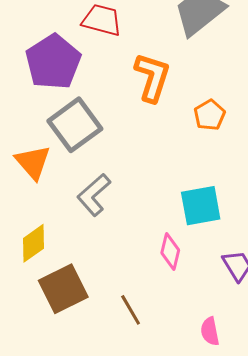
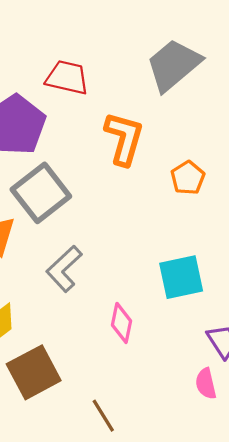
pink diamond: (170, 251) -> (121, 323), moved
brown line: (131, 310) -> (103, 416), moved
pink semicircle: (210, 331) -> (206, 384), moved

